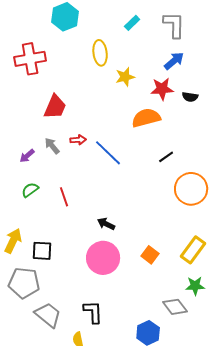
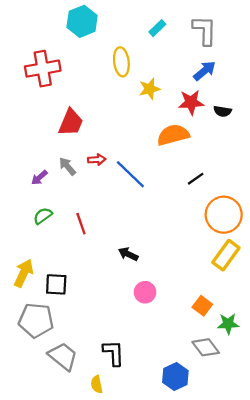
yellow rectangle: (193, 250) -> (226, 255), moved
orange square: (150, 255) -> (202, 306), moved
pink circle: (103, 258) -> (145, 292), moved, size x0.6

